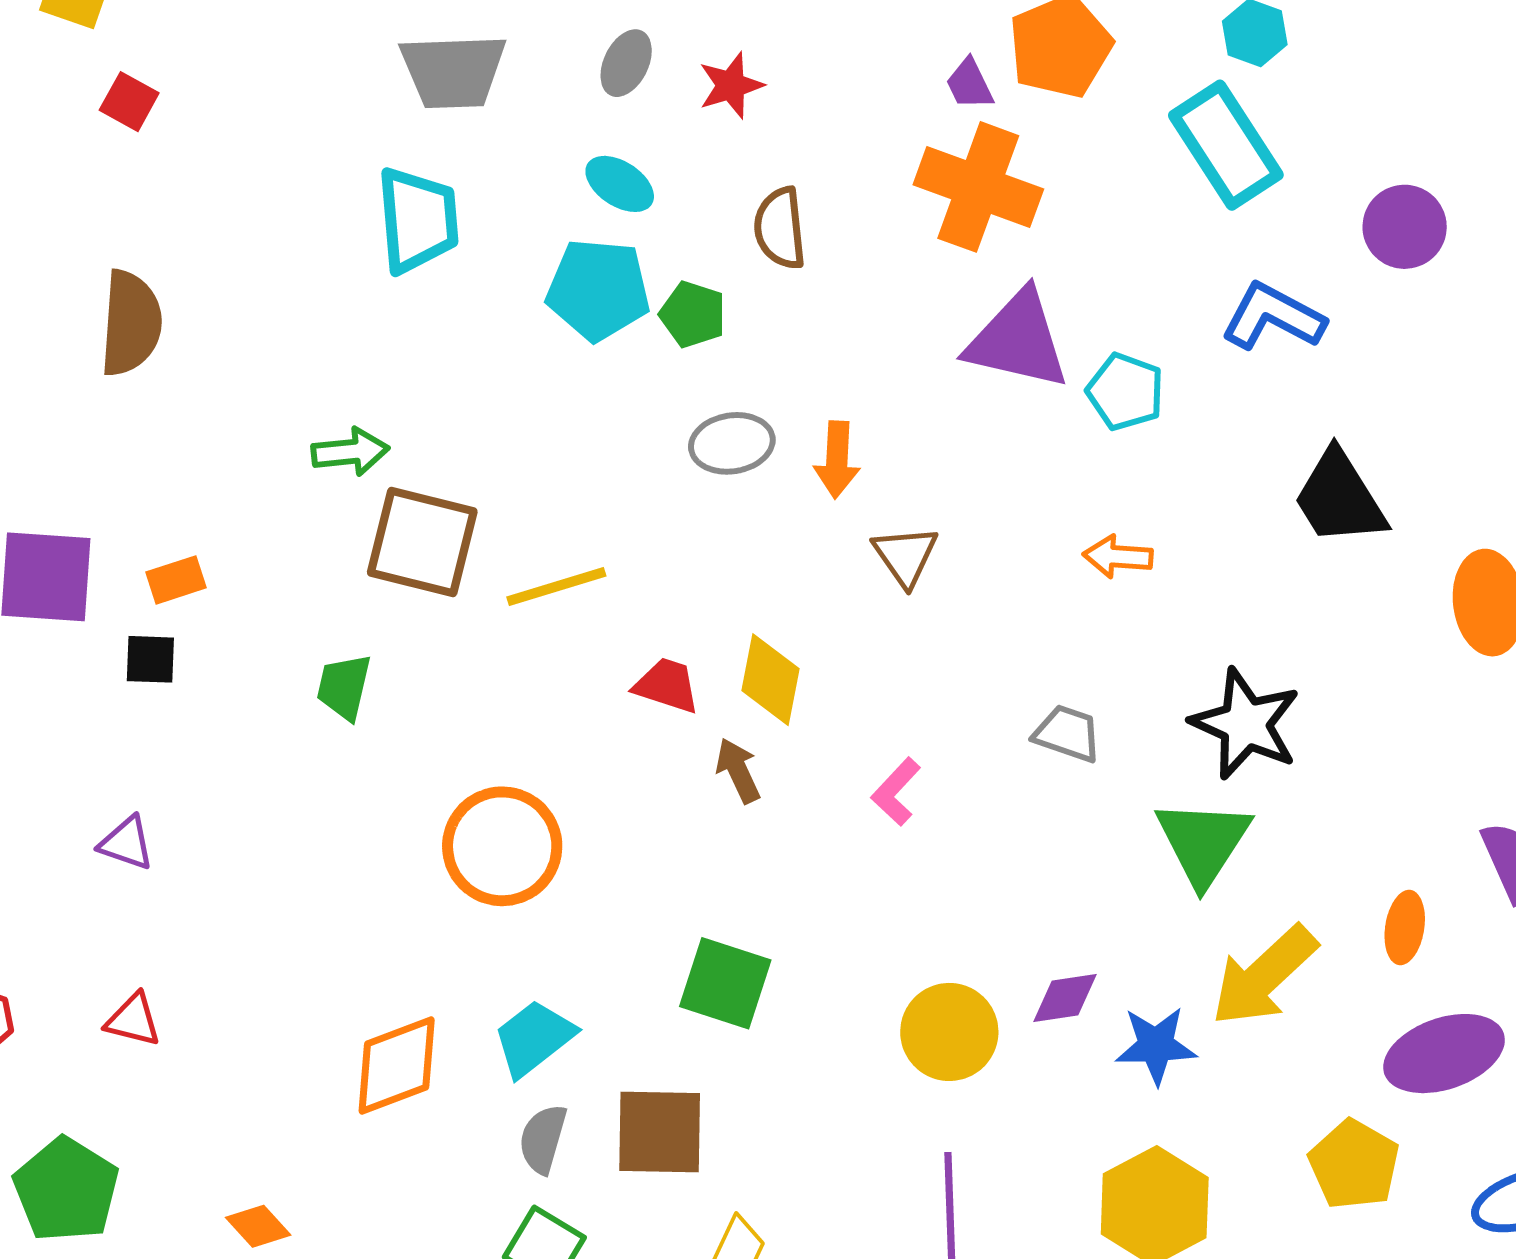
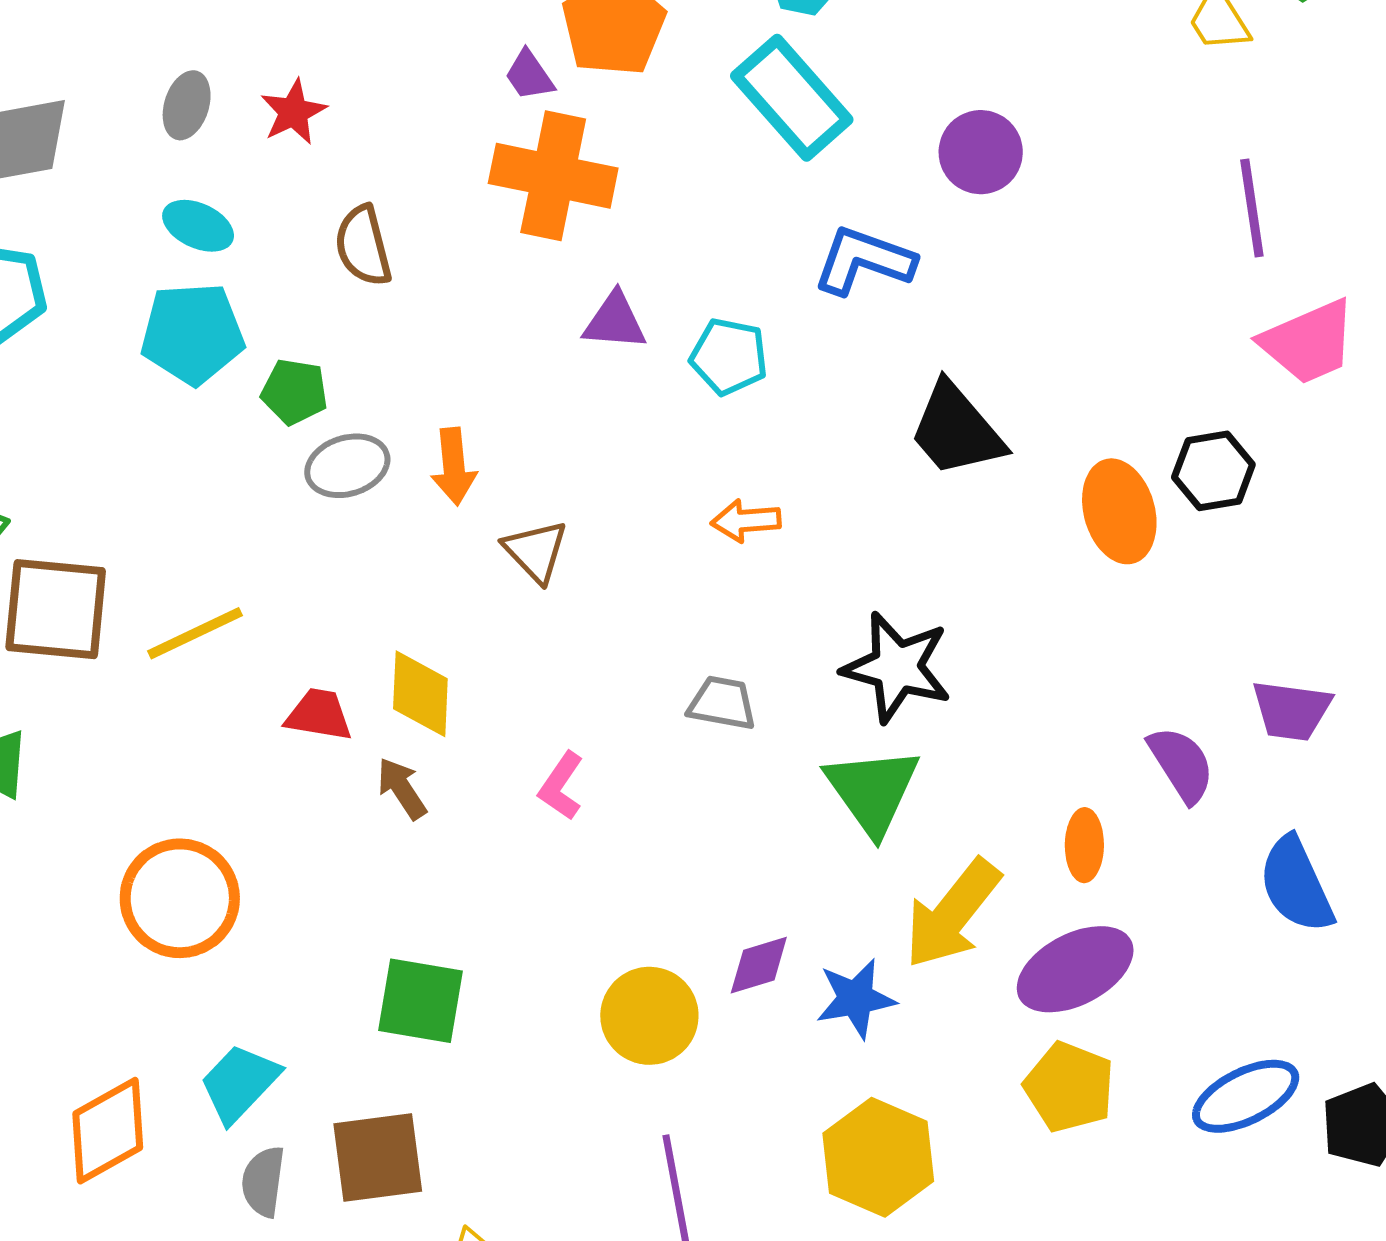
green pentagon: (693, 314) -> (294, 392), moved
purple triangle: (1018, 340) -> (615, 321), size x0.6
purple ellipse: (1444, 1054) -> (1075, 969), moved

